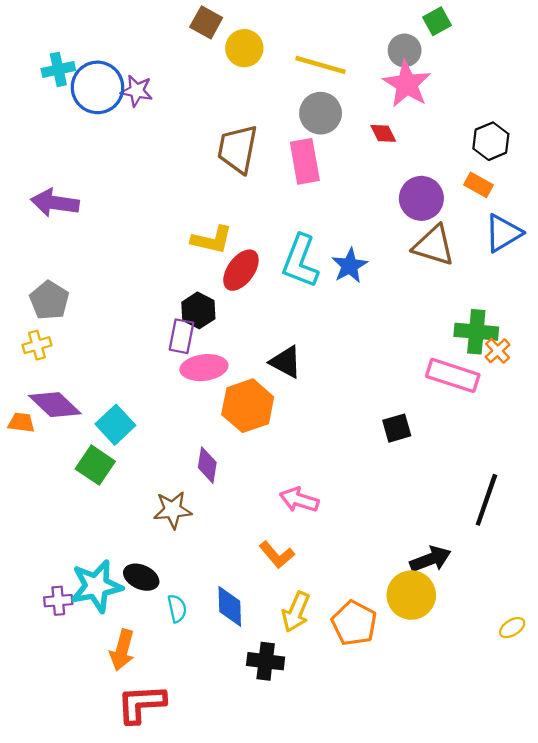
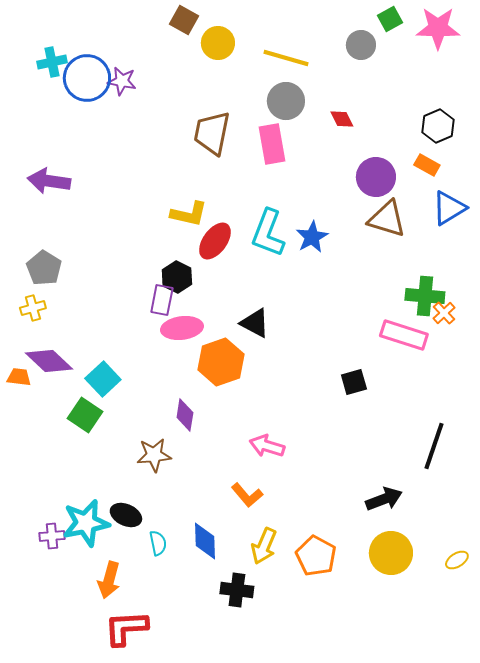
pink star: (407, 84) -> (438, 28), moved, turned -30
yellow circle: (411, 595) -> (391, 553), moved

